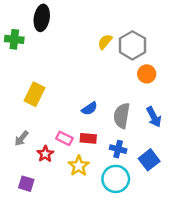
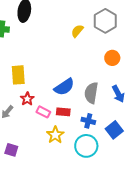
gray hexagon: (132, 45) -> (105, 21), moved
yellow rectangle: (35, 94) -> (18, 75), turned -30
blue semicircle: (89, 109) -> (64, 87), size x1.5
red star: (45, 154) -> (27, 99), moved

